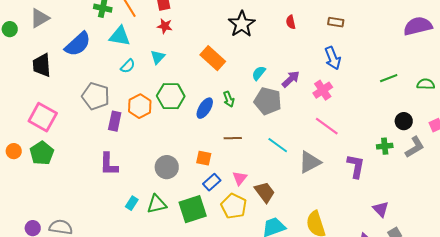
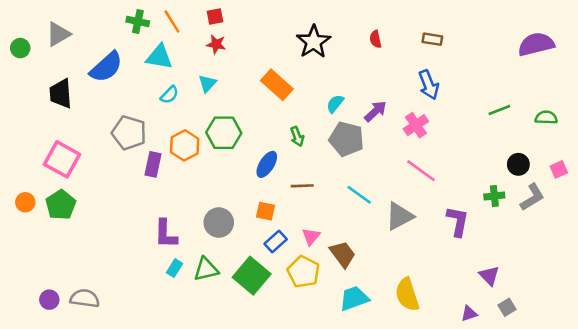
blue ellipse: (205, 108) -> (267, 164), moved
purple L-shape: (109, 164) -> (166, 234), moved
green square: (193, 209) -> (252, 276), turned -32

